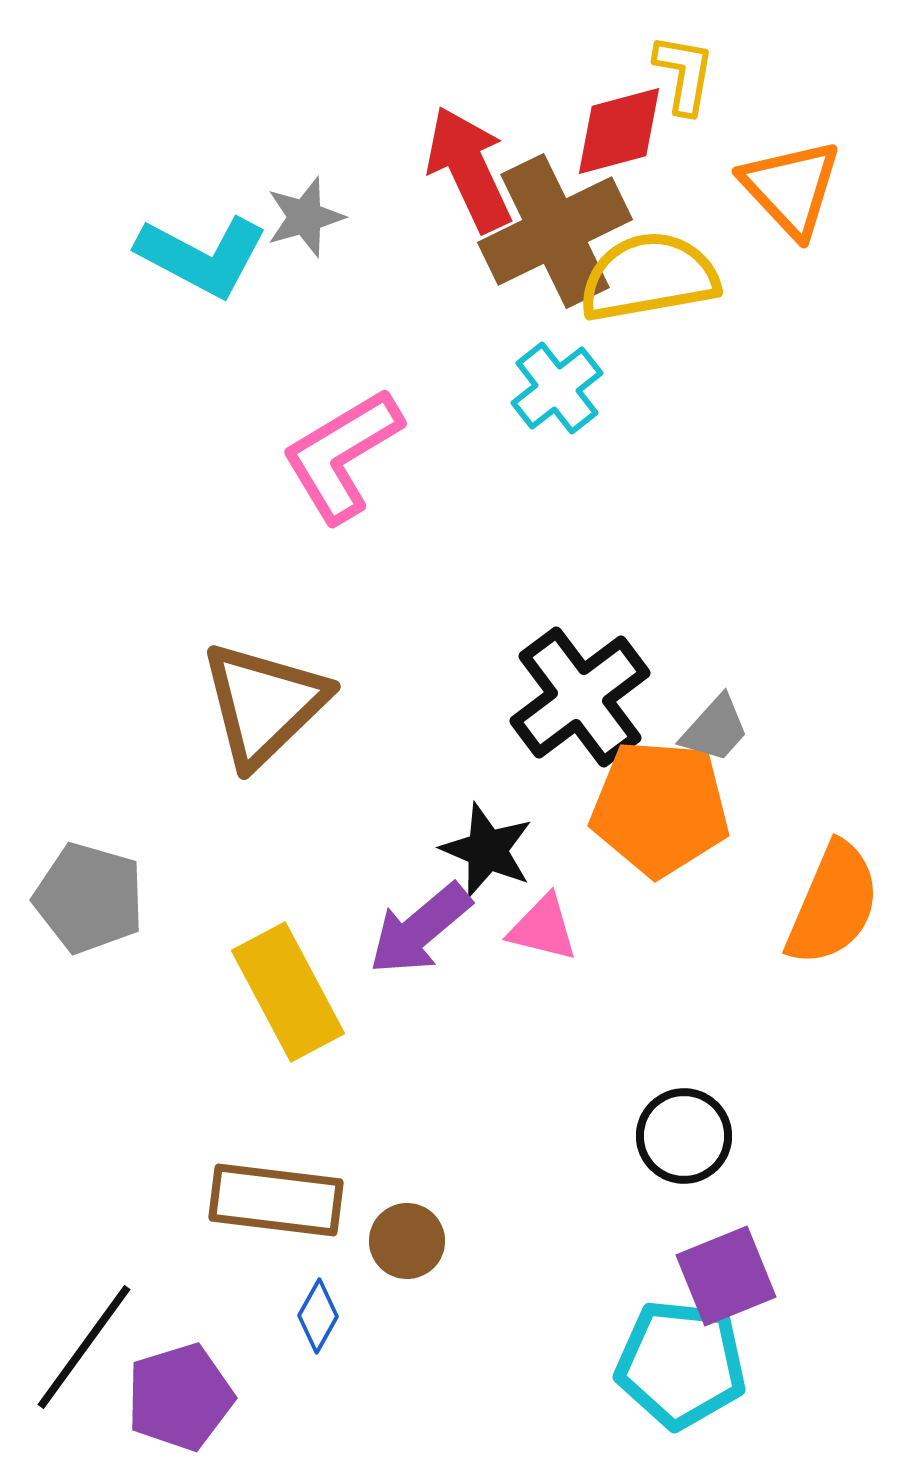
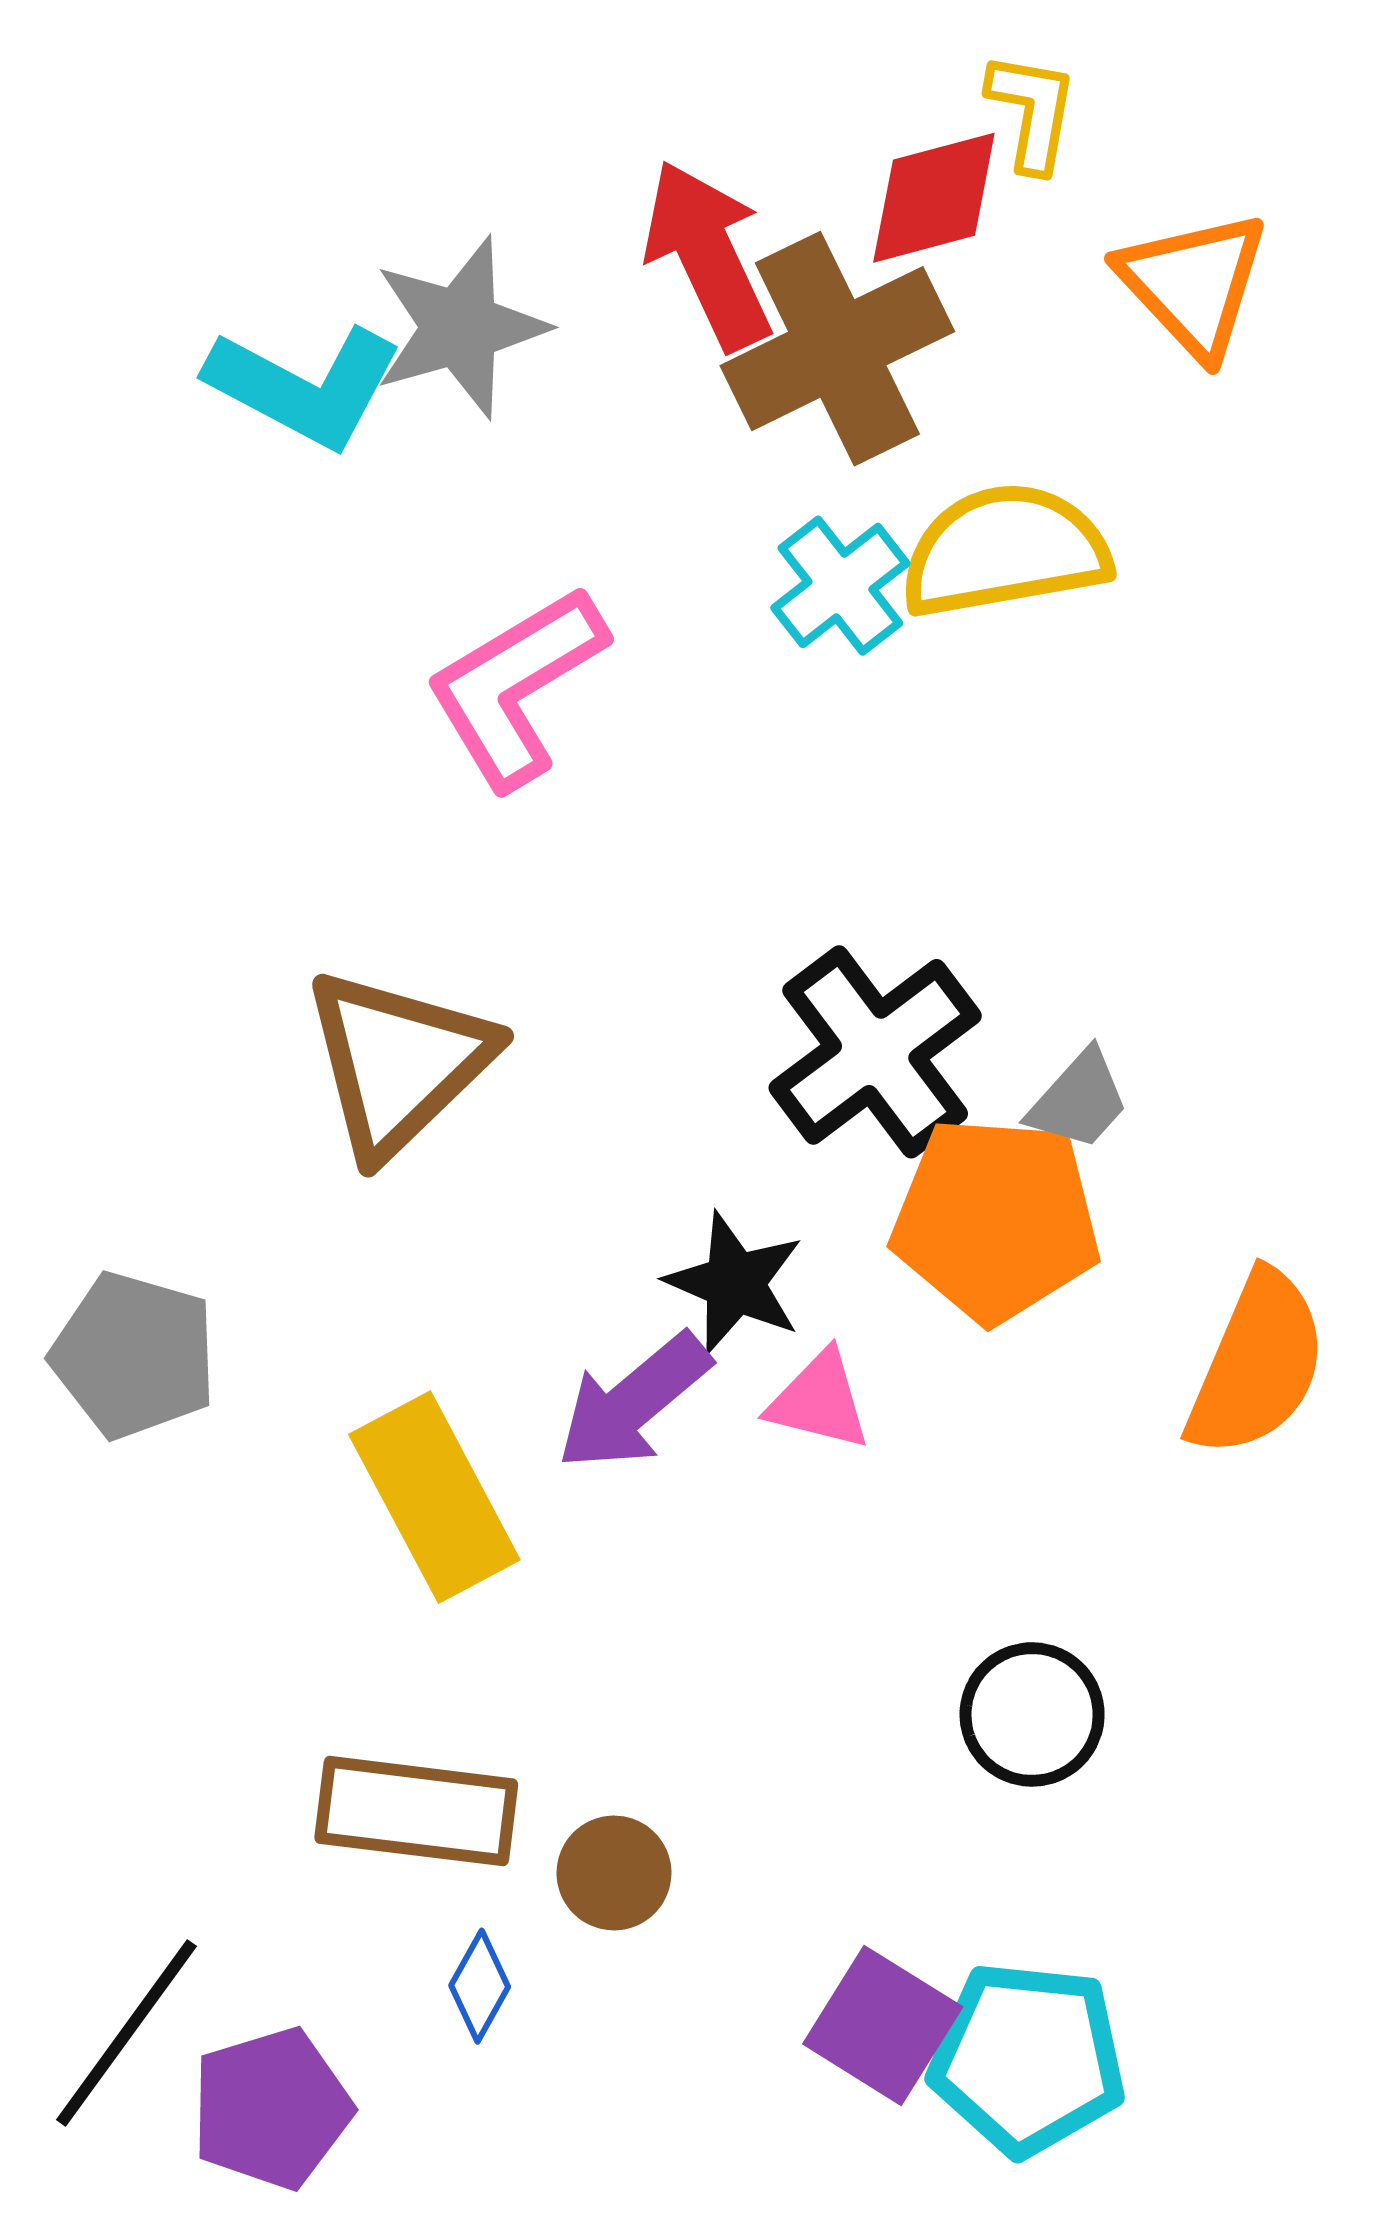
gray star: (305, 217) -> (460, 327), size x1.5
yellow semicircle: (649, 277) -> (1005, 551), moved
purple square: (726, 1276) -> (883, 2025), moved, turned -36

